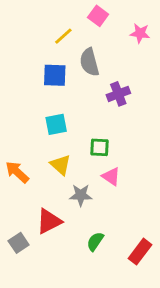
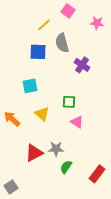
purple cross: (118, 94) -> (82, 65), turned -35
cyan square: (56, 124) -> (30, 86), moved
gray star: (81, 195) -> (56, 149), moved
gray square: (19, 243) -> (11, 187), moved

